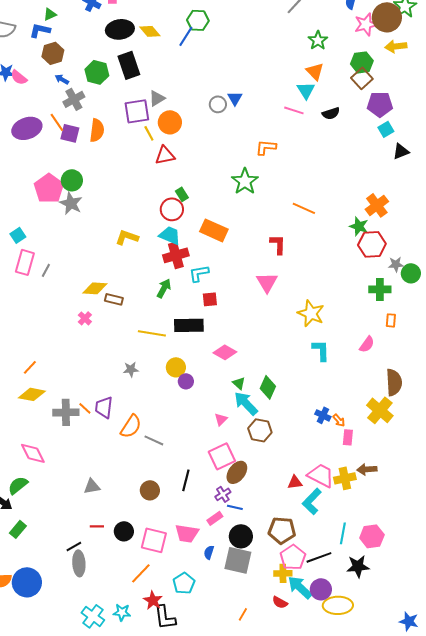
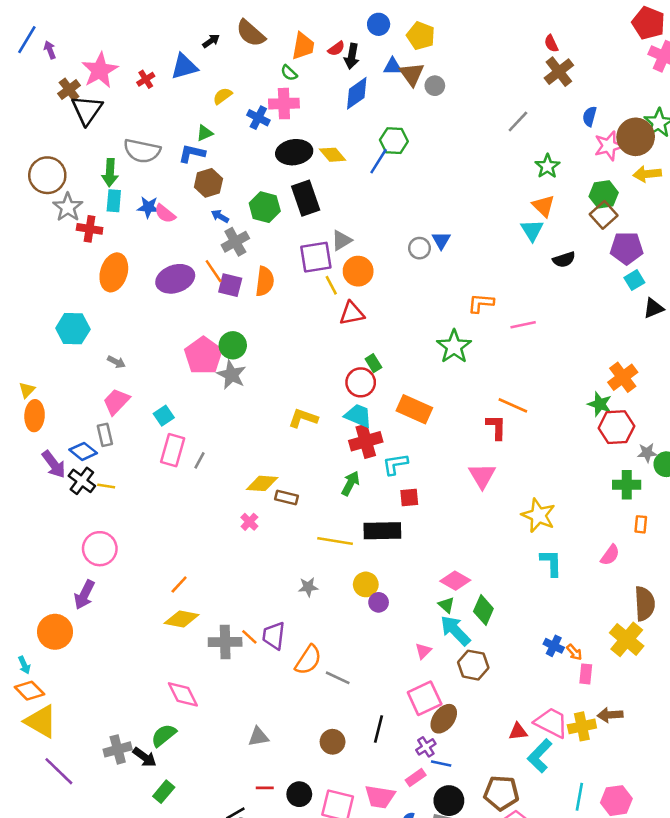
pink line: (294, 110) -> (523, 325), moved, turned -30
orange line: (304, 208) -> (513, 405), moved
pink diamond: (225, 352) -> (455, 581), moved

